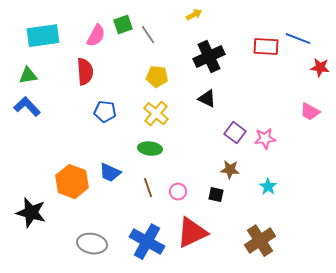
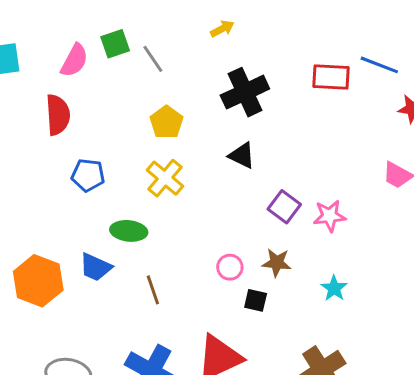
yellow pentagon: (157, 77) -> (166, 122), turned 30
green ellipse: (150, 149) -> (129, 231), moved
pink circle: (178, 192) -> (230, 267), moved

